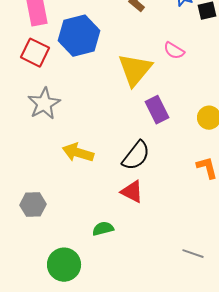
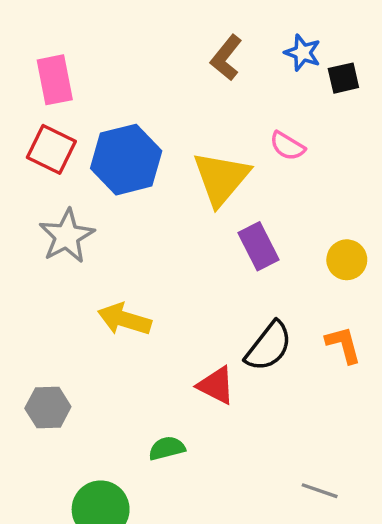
blue hexagon: (79, 36) -> (126, 160), moved
black semicircle: (136, 156) -> (269, 346), moved

